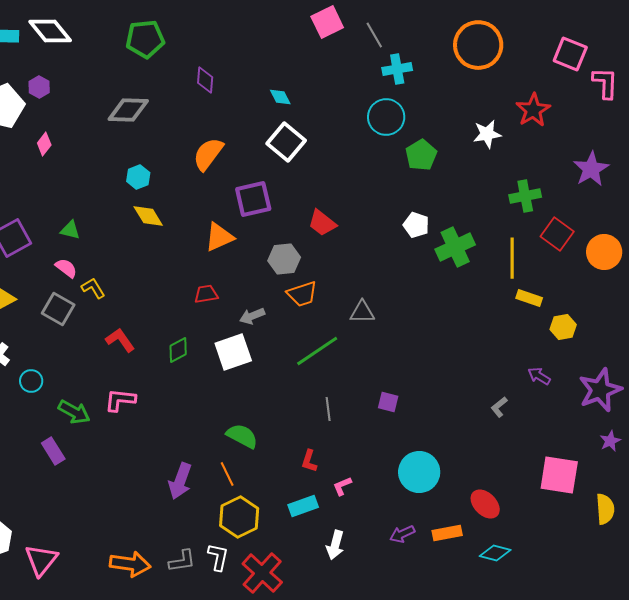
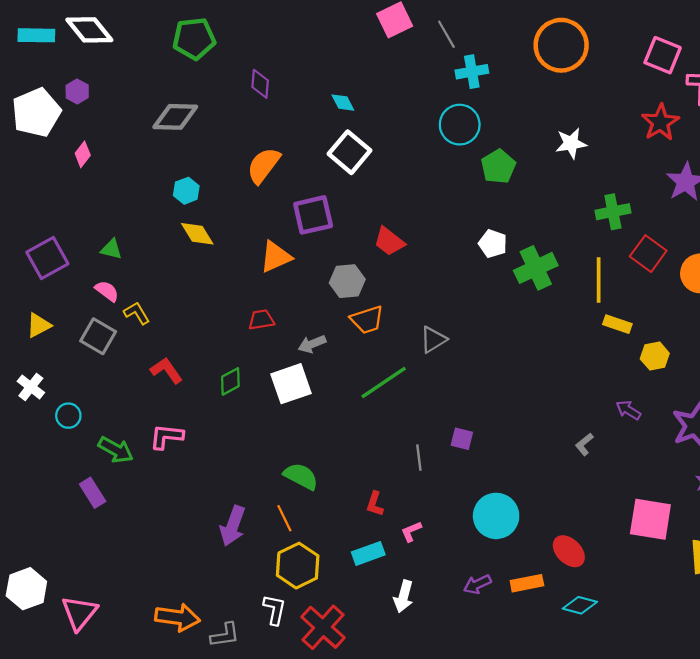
red star: (533, 110) -> (660, 122), moved
gray triangle: (362, 312) -> (433, 340), turned -32
gray line: (328, 409) -> (419, 458), moved
gray L-shape: (182, 561) -> (225, 635), moved

